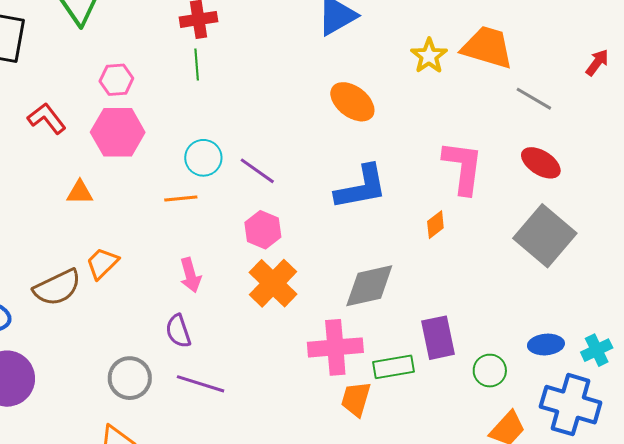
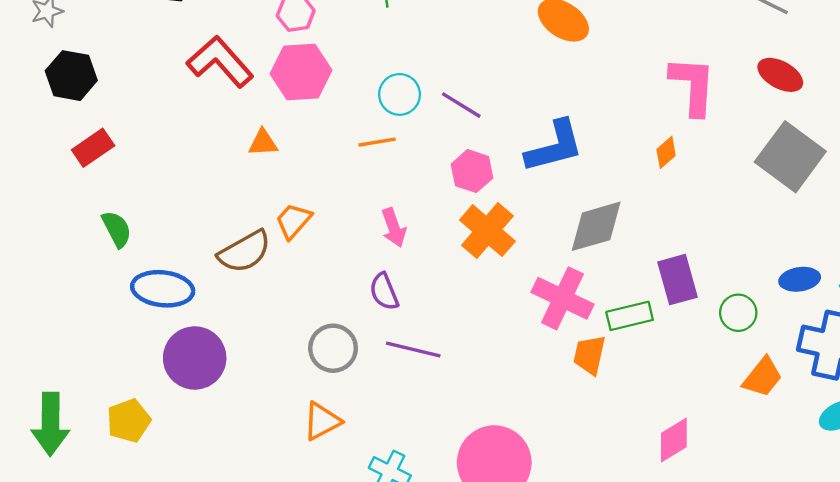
red L-shape: (47, 118) -> (220, 62), size x1.5
blue L-shape: (361, 187) -> (554, 146), moved
pink cross: (335, 347) -> (562, 298), turned 34

